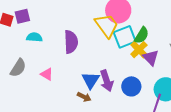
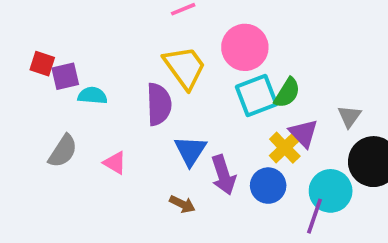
purple square: (22, 16) -> (65, 76), moved
yellow trapezoid: (107, 26) -> (185, 67), moved
yellow cross: (139, 50) -> (285, 148), moved
blue triangle: (91, 80) -> (190, 151), moved

